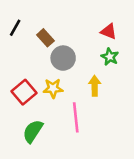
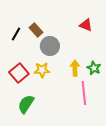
black line: (15, 28) -> (16, 34), moved
green star: (110, 57) -> (94, 68), moved
pink line: (76, 117) -> (84, 93), moved

